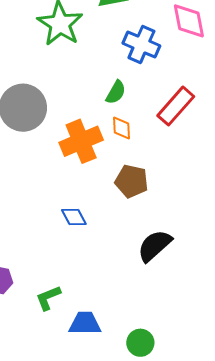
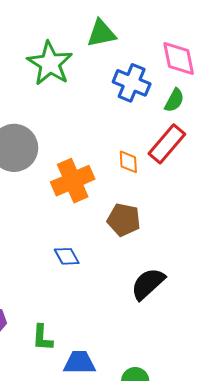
green semicircle: (116, 92) -> (174, 100), moved
orange diamond: (121, 128) -> (128, 162), moved
green L-shape: (48, 298) -> (42, 338), turned -64

